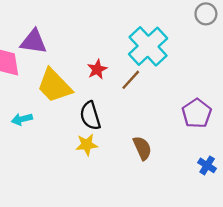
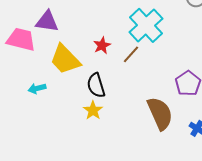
yellow star: (87, 145) -> (93, 110), turned -30
brown semicircle: (142, 148) -> (160, 113), moved, size x1.6

